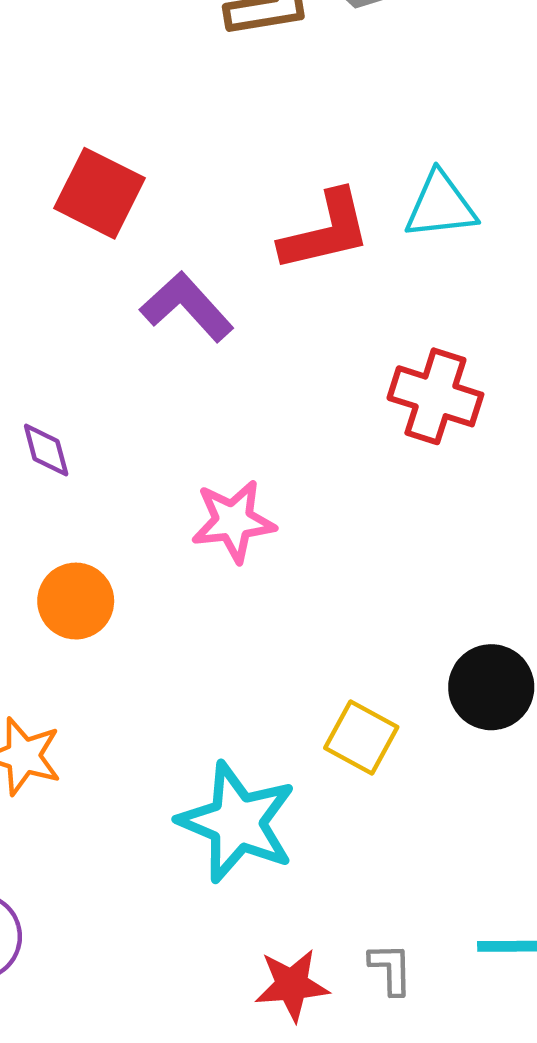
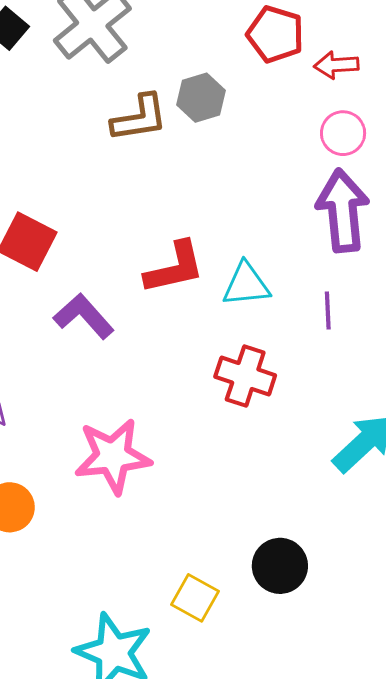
cyan triangle: (441, 206) -> (246, 285), moved
pink star: (233, 521) -> (113, 456), size x1.4

